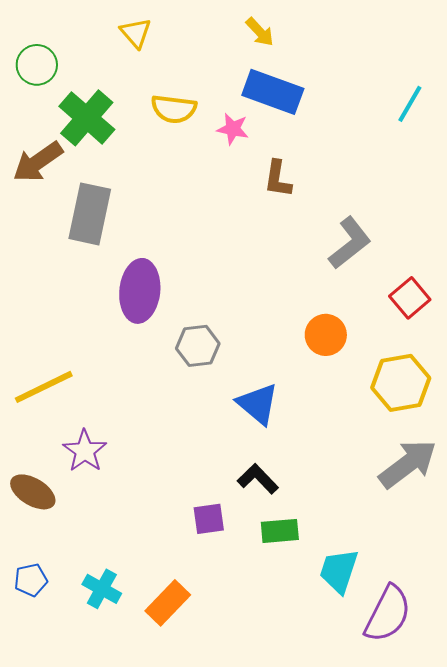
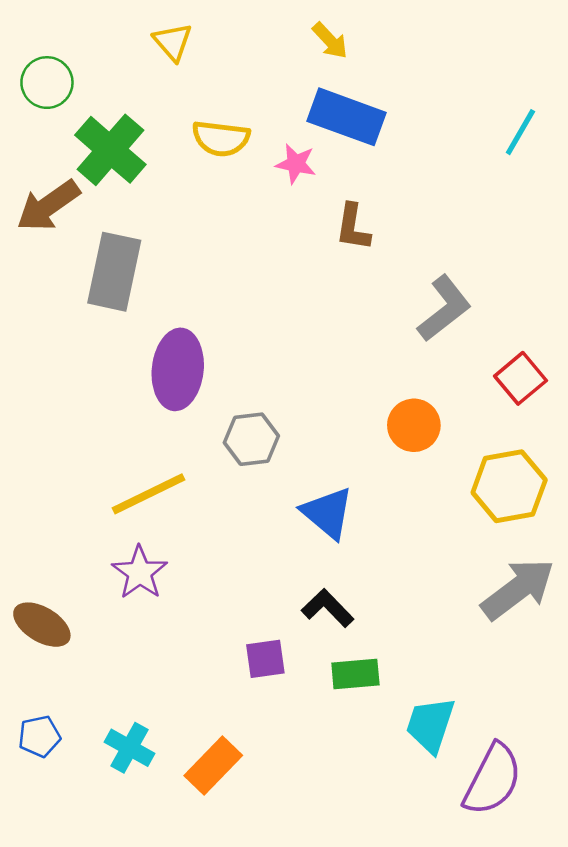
yellow line: (44, 387) -> (149, 494), moved
purple star: (85, 451) -> (140, 573), moved

